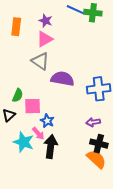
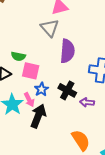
purple semicircle: (62, 79) -> (67, 51), turned 70
green semicircle: (18, 95) -> (18, 56), turned 64
black cross: (99, 144) -> (67, 90), moved

